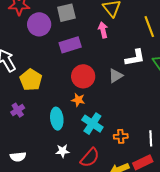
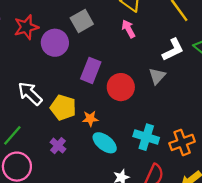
purple rectangle: (70, 45) -> (91, 70), moved, turned -35
orange star: (78, 100) -> (90, 119), moved
cyan ellipse: (57, 119) -> (105, 143), turned -30
orange cross: (121, 136) -> (182, 142), size x1.5

